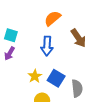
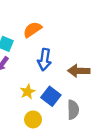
orange semicircle: (52, 18) -> (32, 30), moved
brown arrow: (78, 38) -> (79, 71), moved, turned 120

